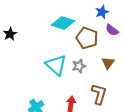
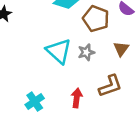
brown L-shape: (99, 94) -> (110, 86), turned 55

